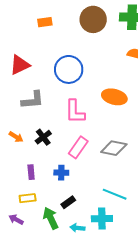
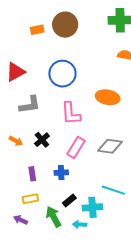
brown circle: (93, 19) -> (65, 25), moved
cyan cross: (102, 219) -> (92, 207), moved

